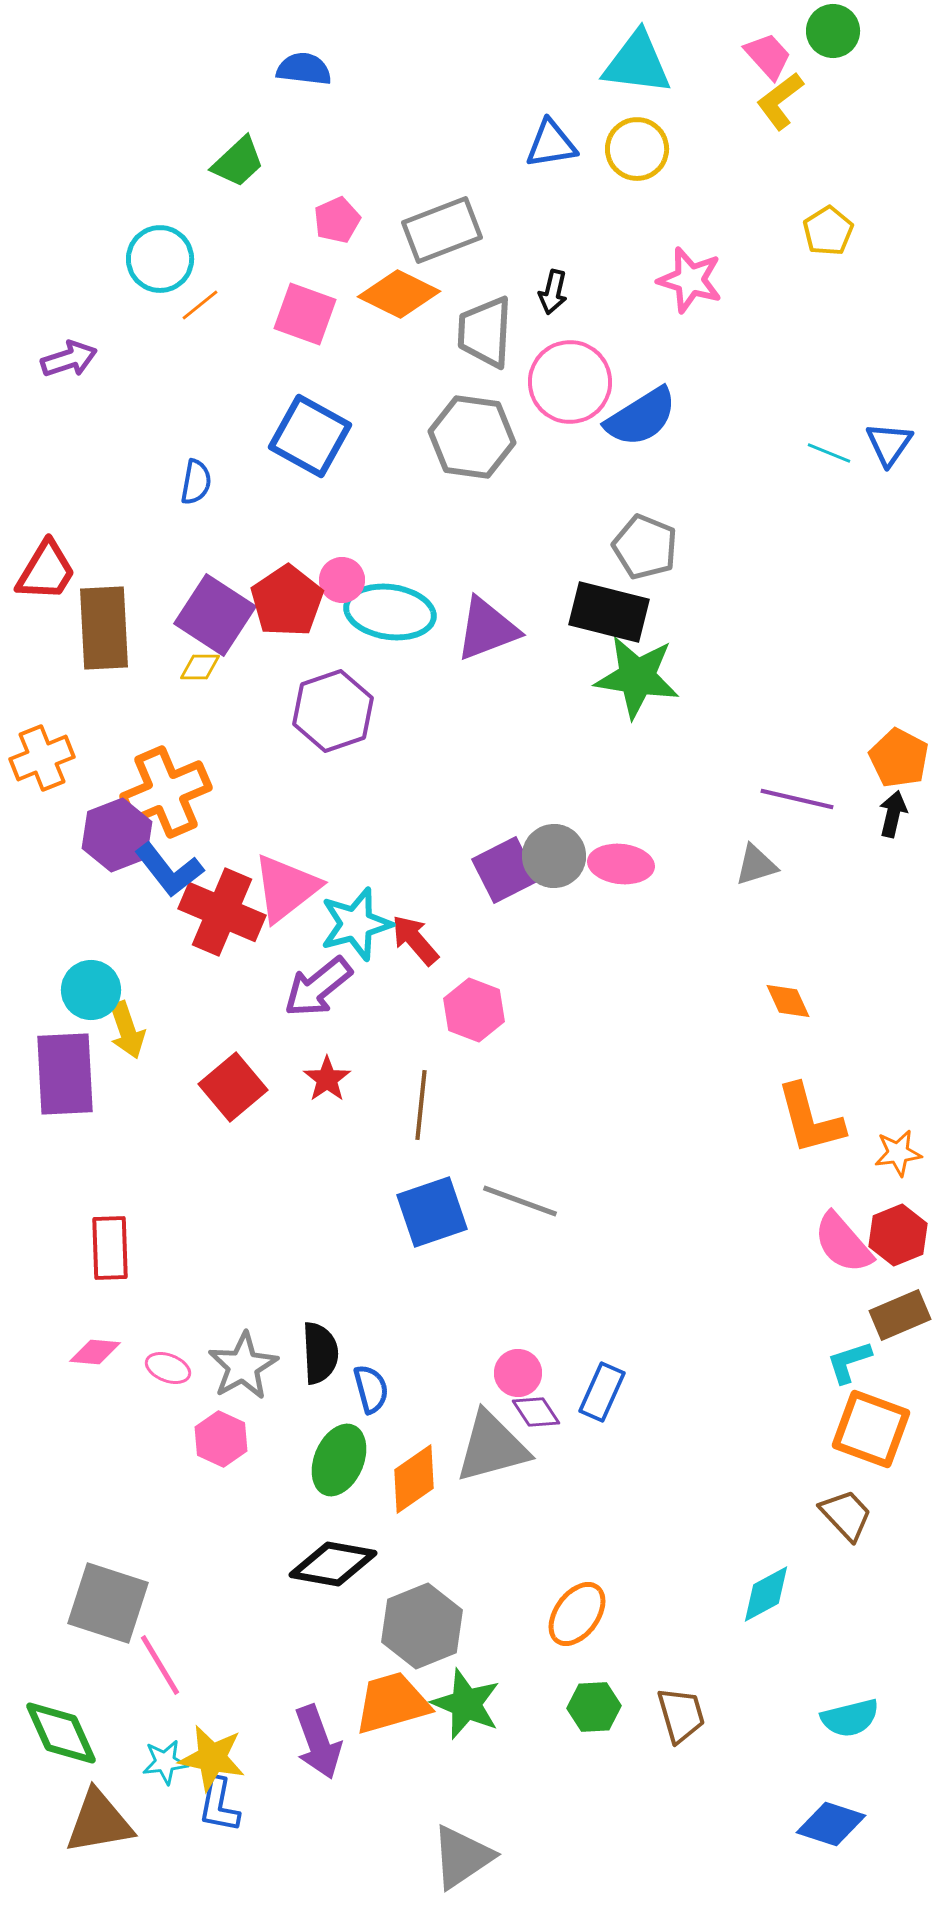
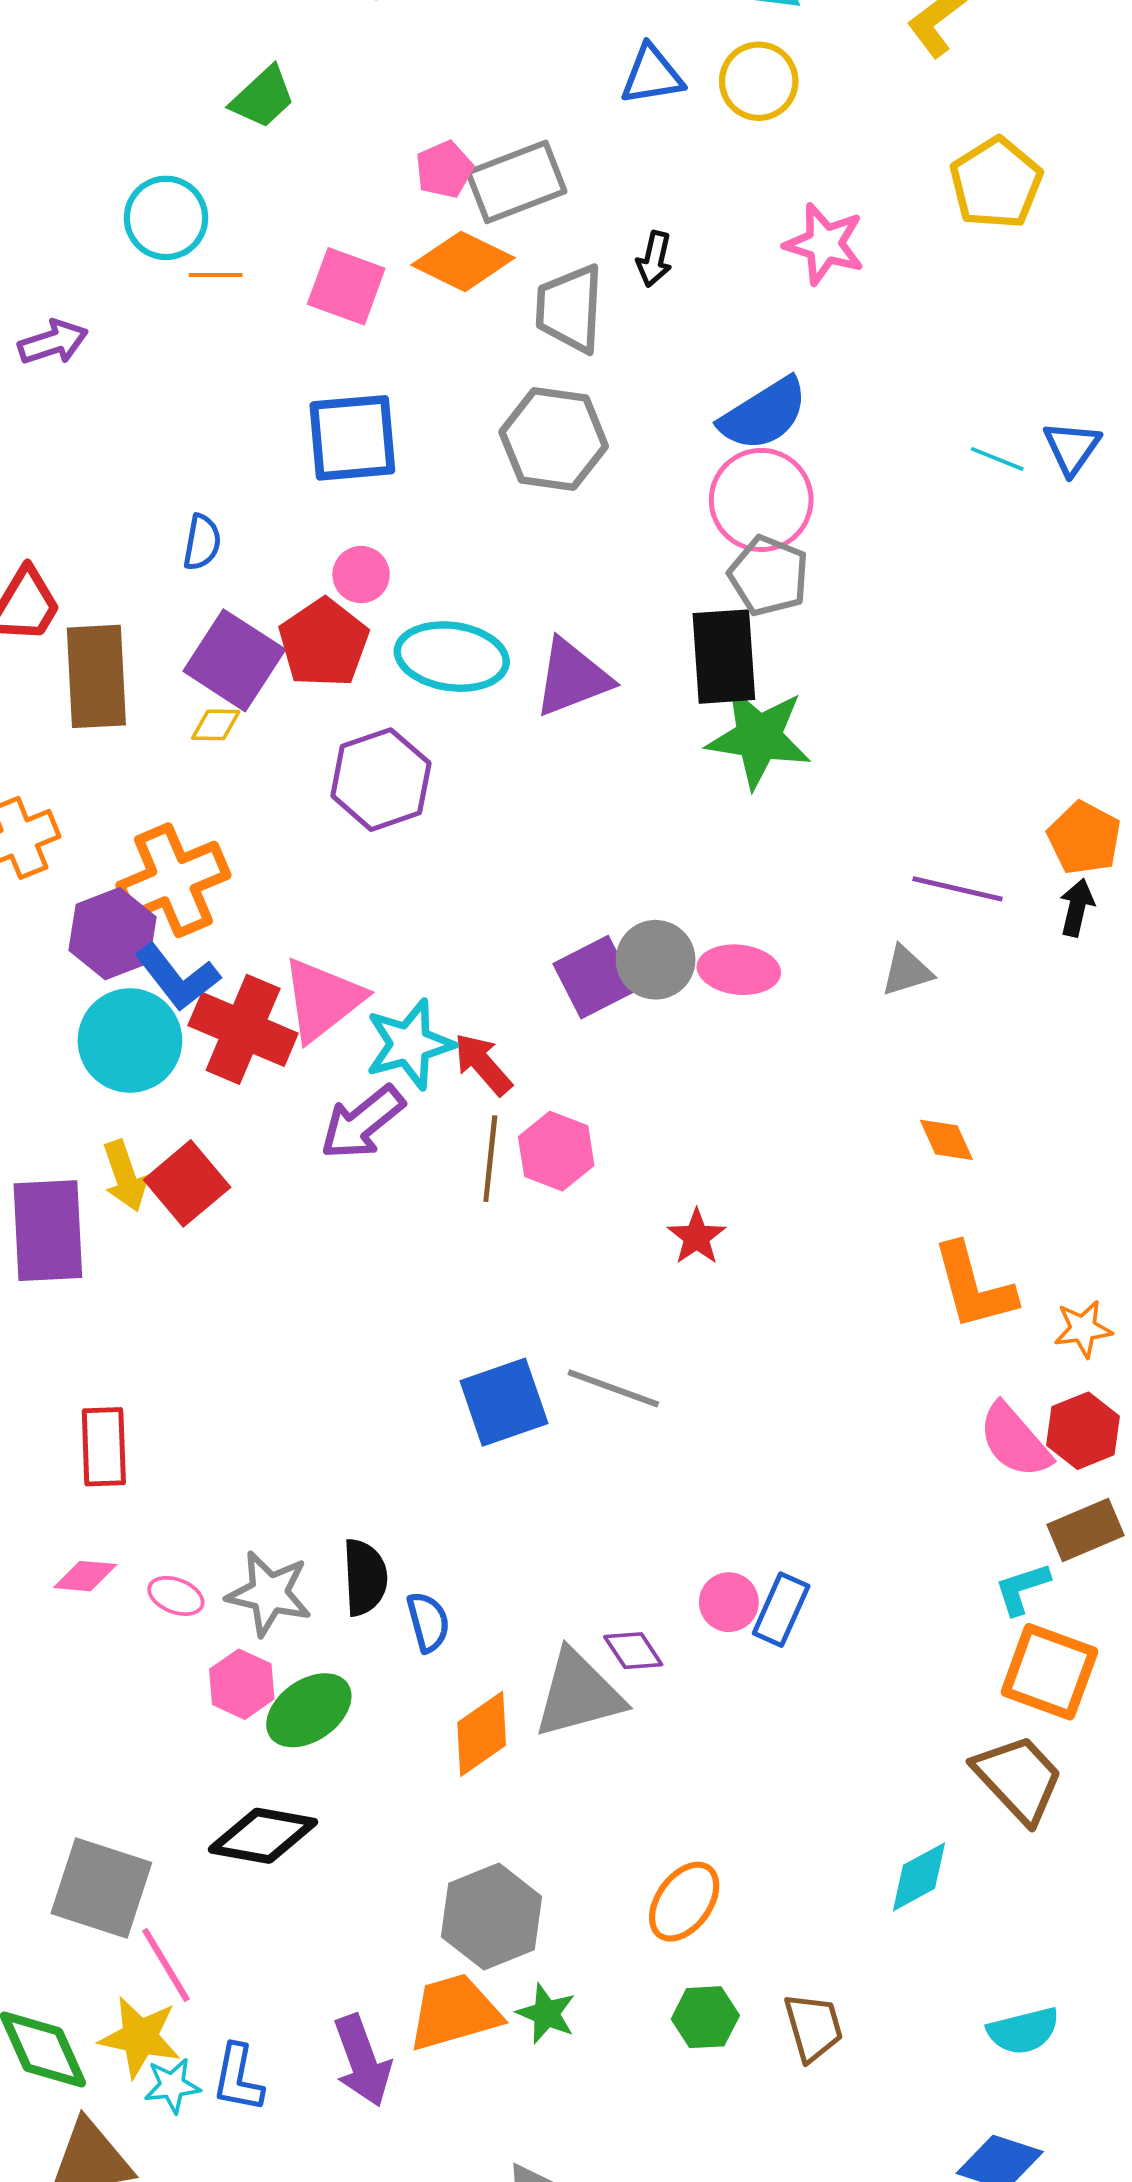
pink pentagon: (337, 220) -> (444, 169), moved
yellow pentagon: (828, 231) -> (996, 183), size x1.5
orange line: (200, 305) -> (216, 275), turned 39
pink circle: (570, 382) -> (761, 500), moved
blue square: (310, 436) -> (352, 438), turned -34
blue semicircle: (196, 482) -> (202, 542), moved
pink circle: (342, 580) -> (361, 575), moved
black rectangle: (609, 612) -> (724, 657), turned 72
cyan circle: (91, 990) -> (130, 1041), moved, size x1.4
red star: (327, 1079) -> (697, 1237), moved
red square: (233, 1087) -> (187, 1183), moved
brown line: (421, 1105) -> (490, 1159), moved
gray star: (243, 1366) -> (269, 1593), turned -30
pink circle: (518, 1373) -> (729, 1602), moved
blue rectangle: (602, 1392) -> (781, 1610), moved
green ellipse: (339, 1460) -> (309, 1710), moved, turned 32
brown trapezoid: (846, 1515) -> (1018, 1779), size x1.4
black diamond: (333, 1564) -> (263, 1836), moved
green star: (466, 1704) -> (546, 2013), size x0.7
yellow star: (212, 1758) -> (140, 2037), moved
blue L-shape: (219, 1805) -> (238, 2078), moved

